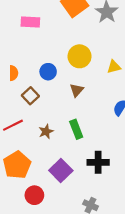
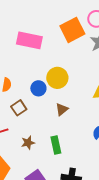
pink rectangle: (30, 22) -> (29, 40), size x1.4
yellow circle: (80, 56) -> (57, 78), moved

